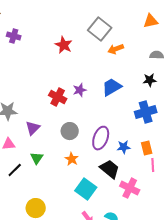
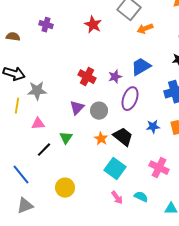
purple cross: (14, 36) -> (46, 25), moved
purple star: (80, 90) -> (115, 77), moved
purple triangle: (33, 128) -> (77, 108), moved
purple ellipse: (101, 138) -> (130, 99), moved
black trapezoid: (110, 169) -> (123, 137), moved

